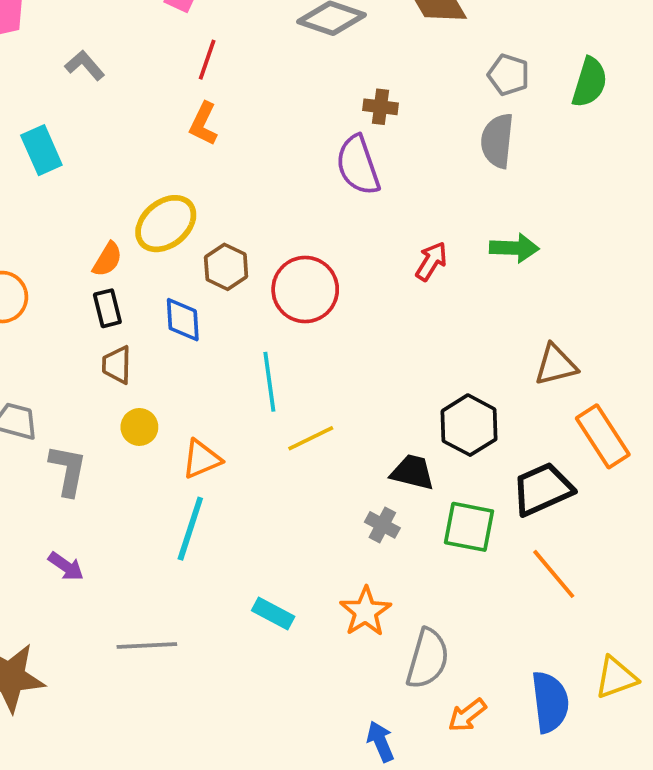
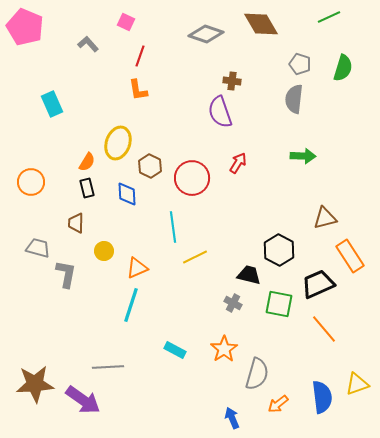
gray L-shape: (85, 65) -> (88, 44), moved
orange L-shape: (203, 124) -> (138, 90), turned -35
yellow ellipse: (166, 224) -> (118, 143), turned -32
red arrow: (431, 261) -> (238, 163), moved
brown trapezoid: (117, 365) -> (76, 223), moved
purple arrow: (66, 566) -> (83, 400), moved, size x1.8

